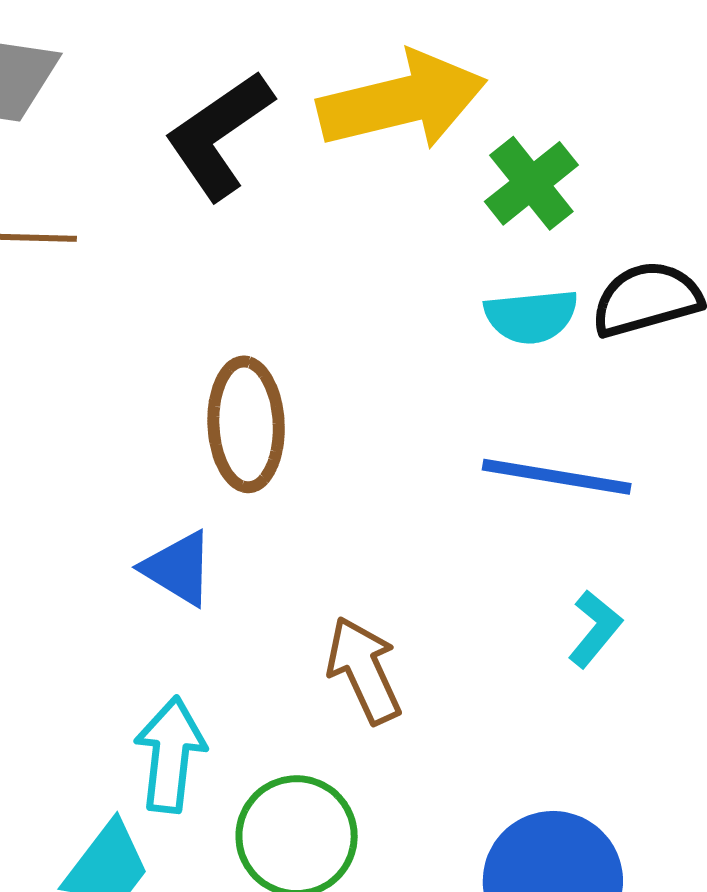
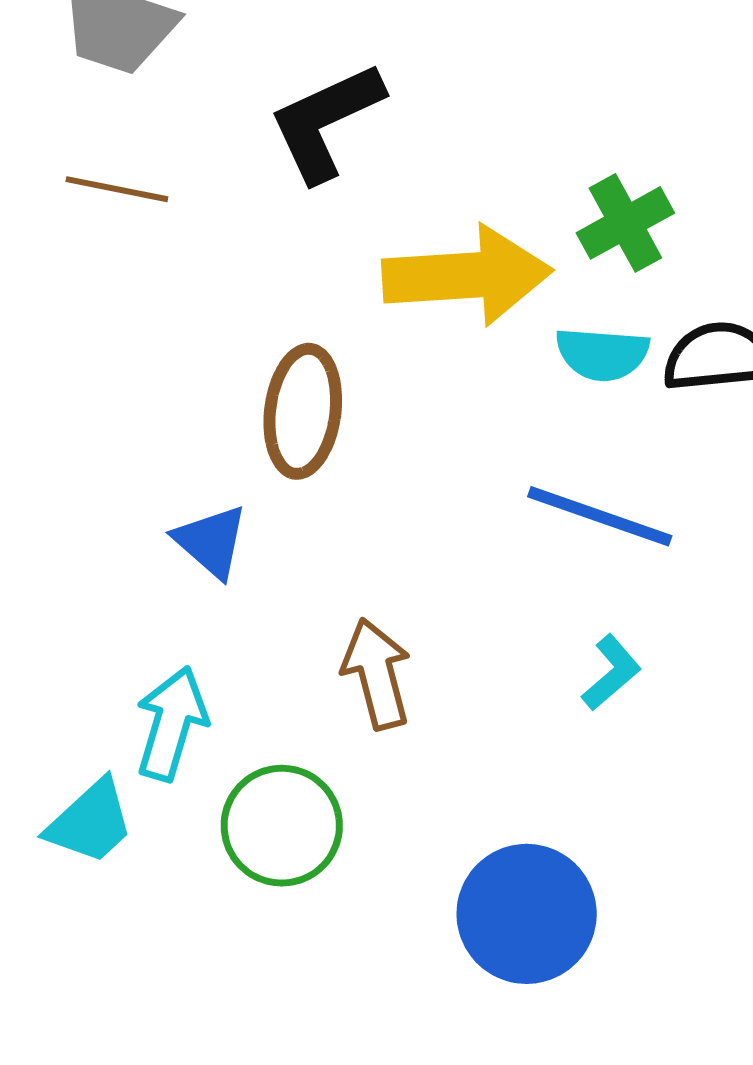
yellow arrow: (402, 101) -> (467, 276), moved

